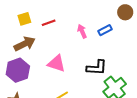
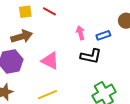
red line: (49, 23) -> (50, 11), moved, turned 40
black L-shape: (97, 68) -> (91, 56), moved

